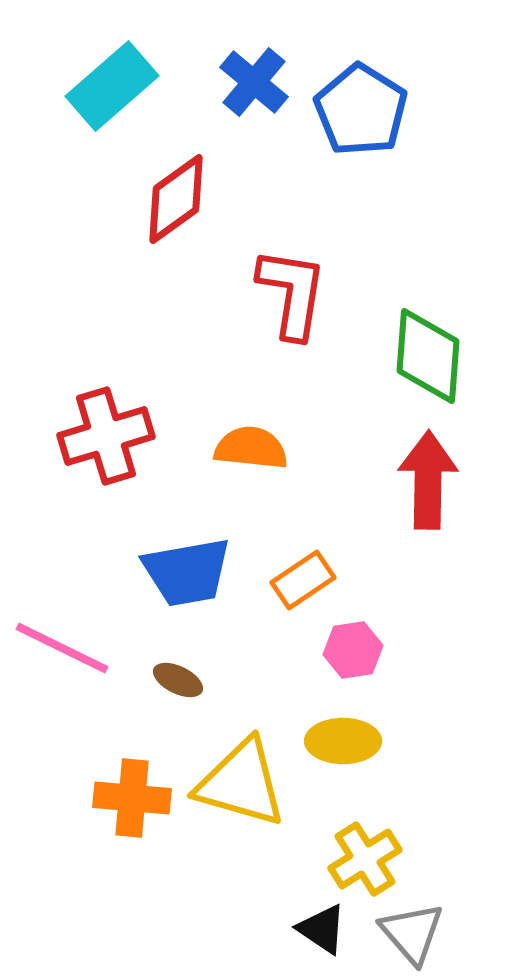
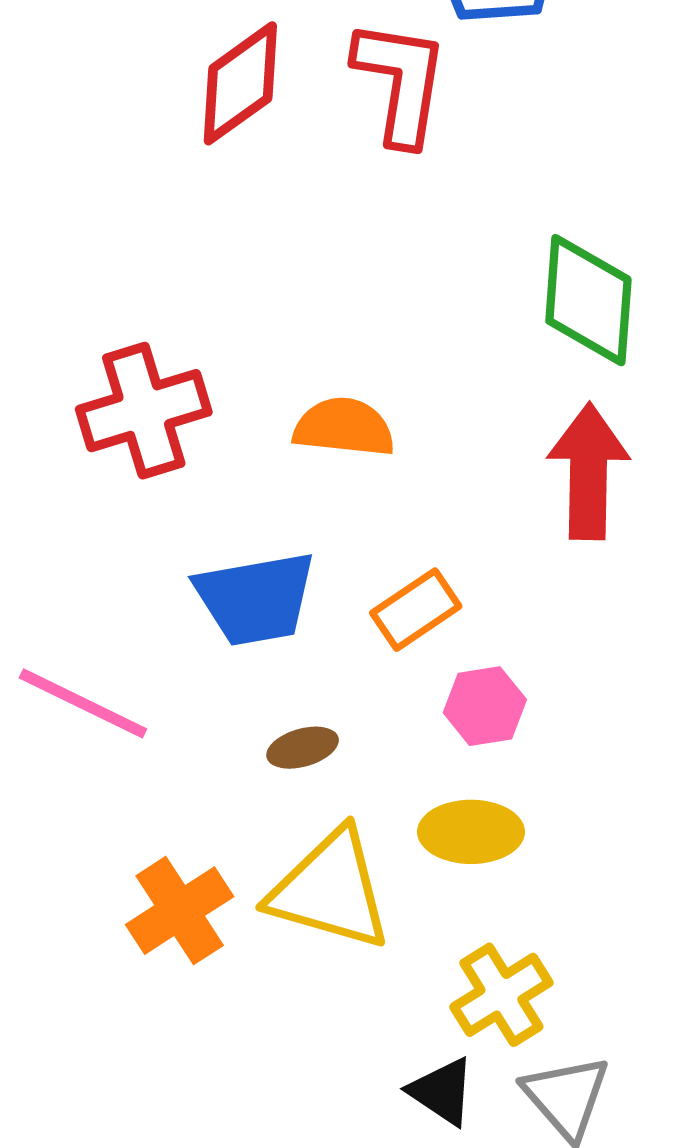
red L-shape: (292, 293) -> (401, 82), moved
brown ellipse: (178, 680) -> (303, 748), moved, turned -42
orange cross: (132, 798) -> (180, 911), turned -38

